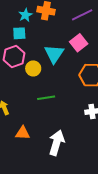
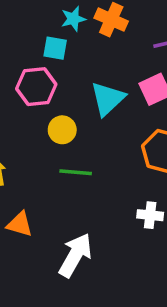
yellow circle: (33, 68) -> (62, 130), moved

